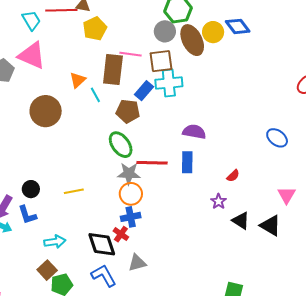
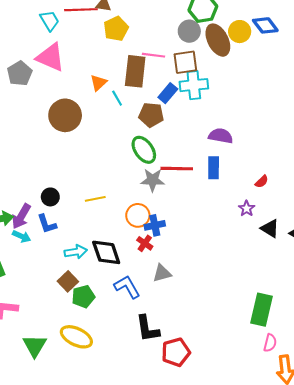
orange circle: (131, 194) -> (138, 215), moved
black diamond: (102, 244) -> (106, 252), moved

